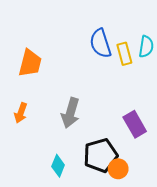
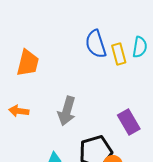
orange arrow: (21, 113) -> (19, 111), turned 78

